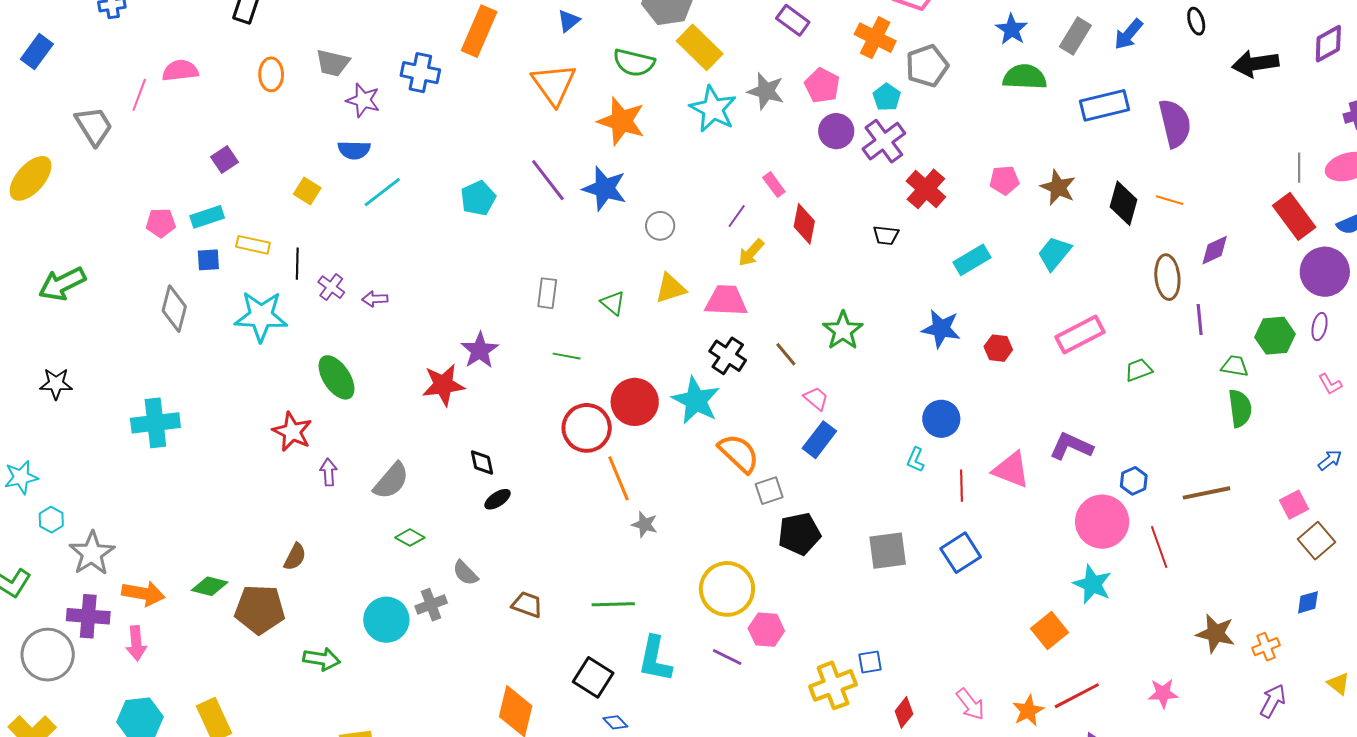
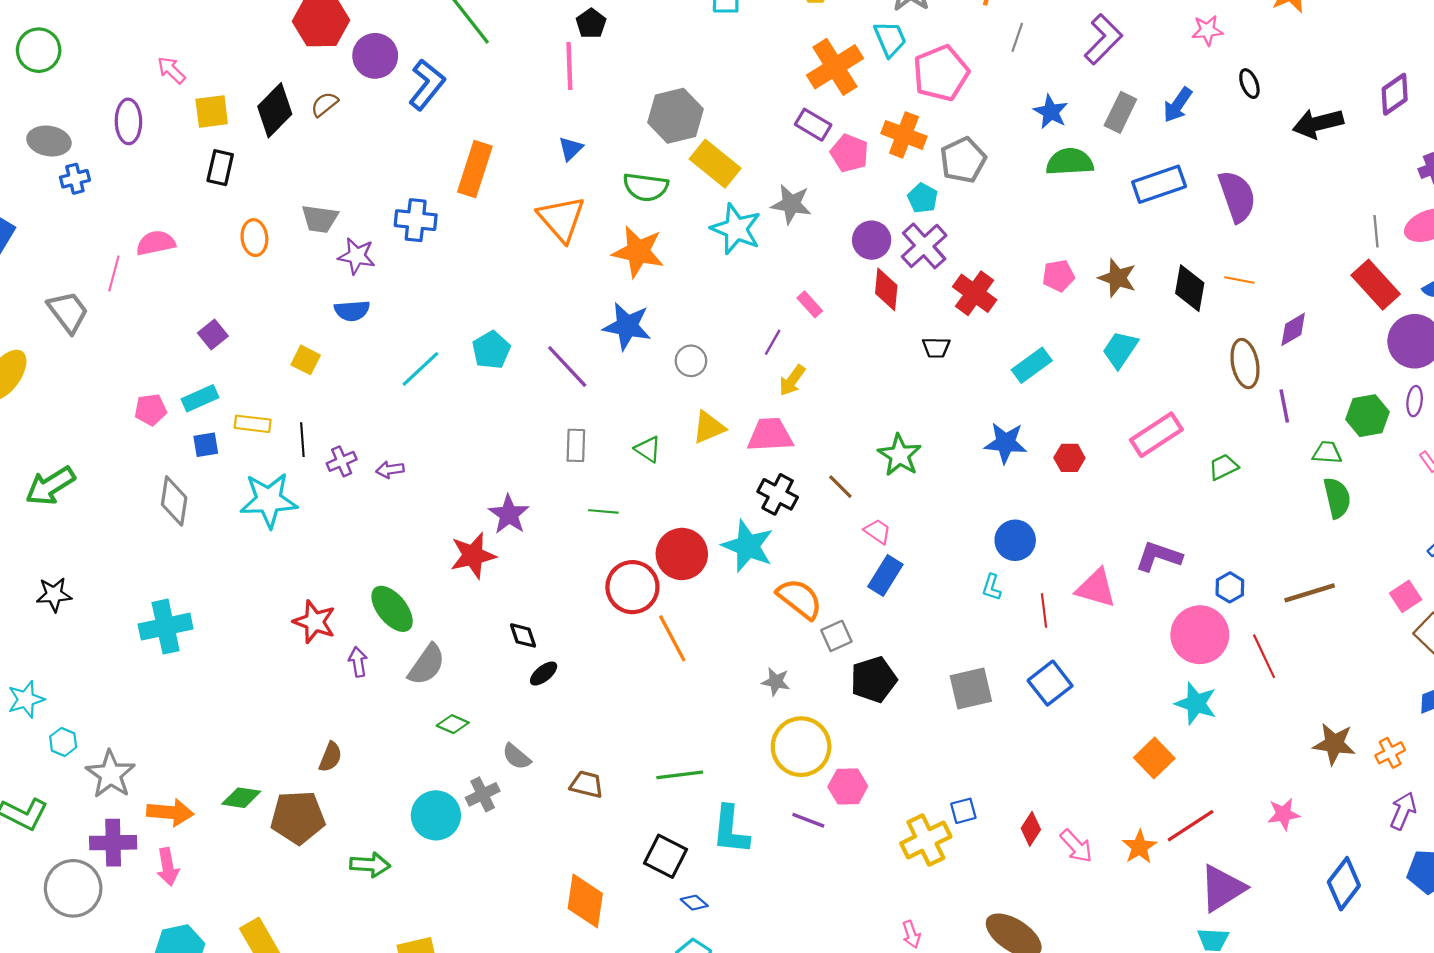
pink pentagon: (822, 85) -> (849, 153), moved
purple line: (548, 180) -> (567, 366), moved
cyan line: (382, 192) -> (420, 369), moved
red diamond: (804, 224) -> (886, 289), moved
purple cross: (331, 287) -> (342, 461), turned 36
green ellipse: (336, 377) -> (392, 609), moved
gray star: (645, 524) -> (776, 682), moved
red diamond: (904, 712) -> (1031, 829), moved

